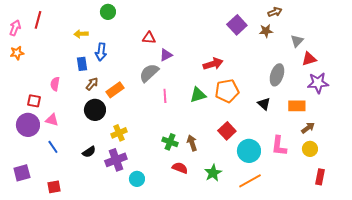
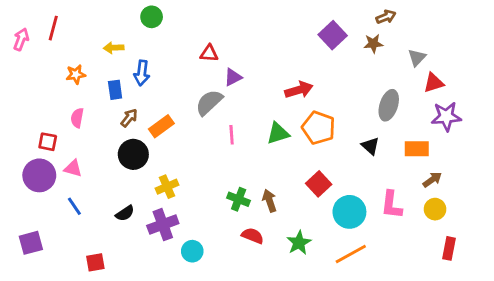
orange star: (17, 53) -> (76, 74), moved
orange pentagon: (227, 91) -> (319, 128), turned 30
red square: (54, 187) -> (95, 262), moved

